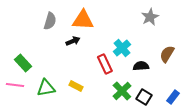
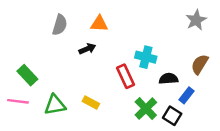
gray star: (150, 17) -> (196, 20), moved
orange triangle: (83, 20) -> (99, 24), size x0.7
cyan cross: (122, 48) -> (146, 57), turned -36
blue rectangle: (173, 97) -> (186, 95), moved

